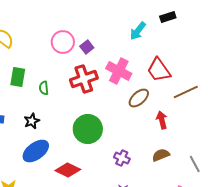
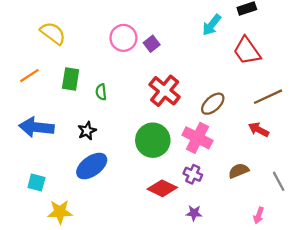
red trapezoid: (159, 70) -> (247, 51), moved
pink cross: (119, 71) -> (197, 138), moved
red cross: (84, 79) -> (165, 91), moved, turned -32
red arrow: (162, 120) -> (259, 130), moved, turned -48
red diamond: (68, 170) -> (162, 188), moved

